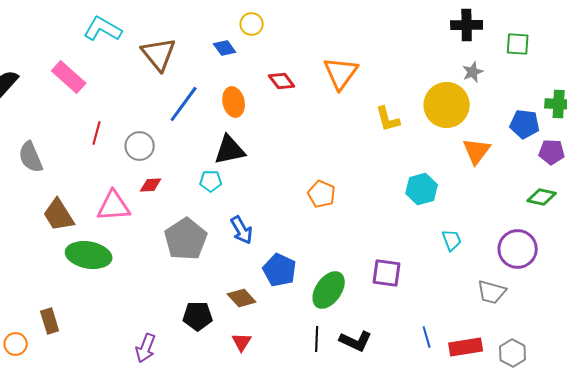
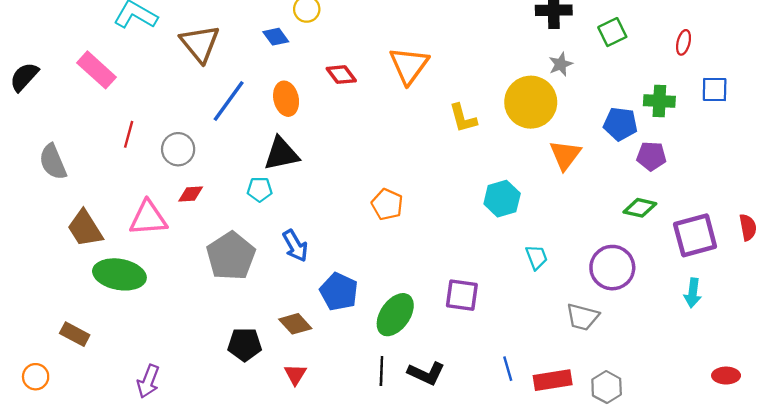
green square: (518, 44) -> (612, 32), turned -30
brown rectangle: (50, 321) -> (75, 334), moved, turned -45
purple arrow: (146, 348) -> (148, 381), moved

